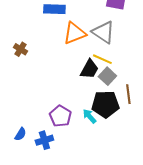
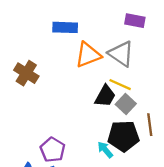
brown cross: (20, 49) -> (26, 73), size x1.5
purple pentagon: (60, 116) -> (53, 150), moved

